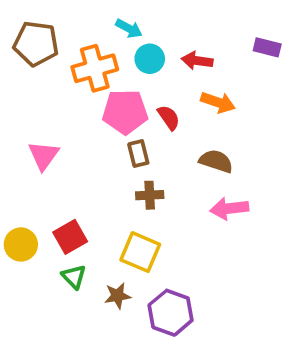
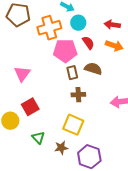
red arrow: (197, 61) -> (112, 25), moved
red semicircle: (169, 118) -> (88, 43), moved
brown semicircle: (216, 161) -> (93, 69), moved
red square: (70, 237) -> (30, 107), moved

